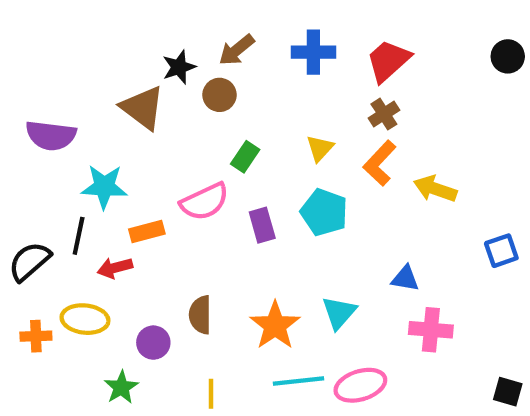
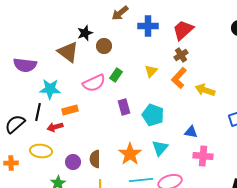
brown arrow: (237, 50) -> (120, 13), moved
pink semicircle: (205, 202) -> (94, 83), moved
cyan pentagon: (324, 212) -> (153, 115), moved
brown semicircle: (200, 315) -> (95, 159), moved
orange cross: (36, 336) -> (11, 163), moved

